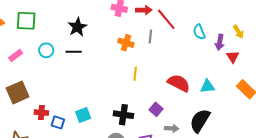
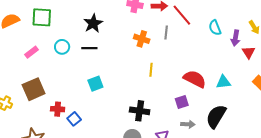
purple square: (156, 109) -> (182, 102), moved, turned 32
cyan square: (83, 115) -> (95, 84), moved
blue square: (58, 122) -> (74, 119), turned 32

